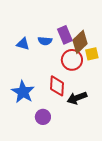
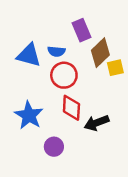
purple rectangle: (65, 35) -> (81, 30), moved
blue triangle: (23, 44) -> (29, 55), size x1.5
red circle: (72, 60) -> (64, 75), moved

